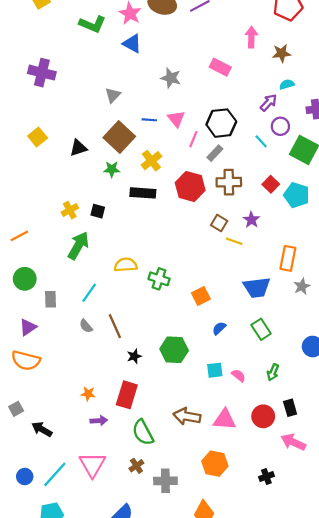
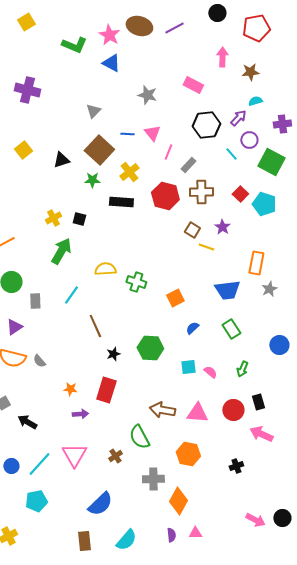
black hexagon: (221, 123) -> (206, 125), moved
gray semicircle: (86, 326) -> (39, 361), moved
green semicircle: (143, 432) -> (139, 437), moved
gray cross: (165, 481) -> (153, 479), moved

